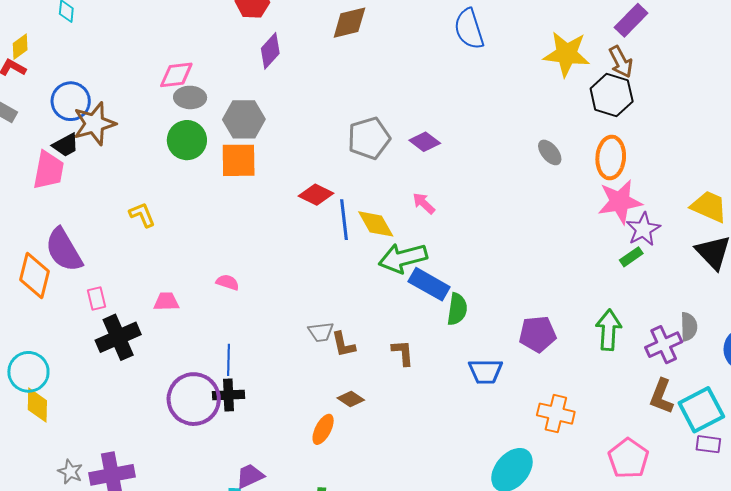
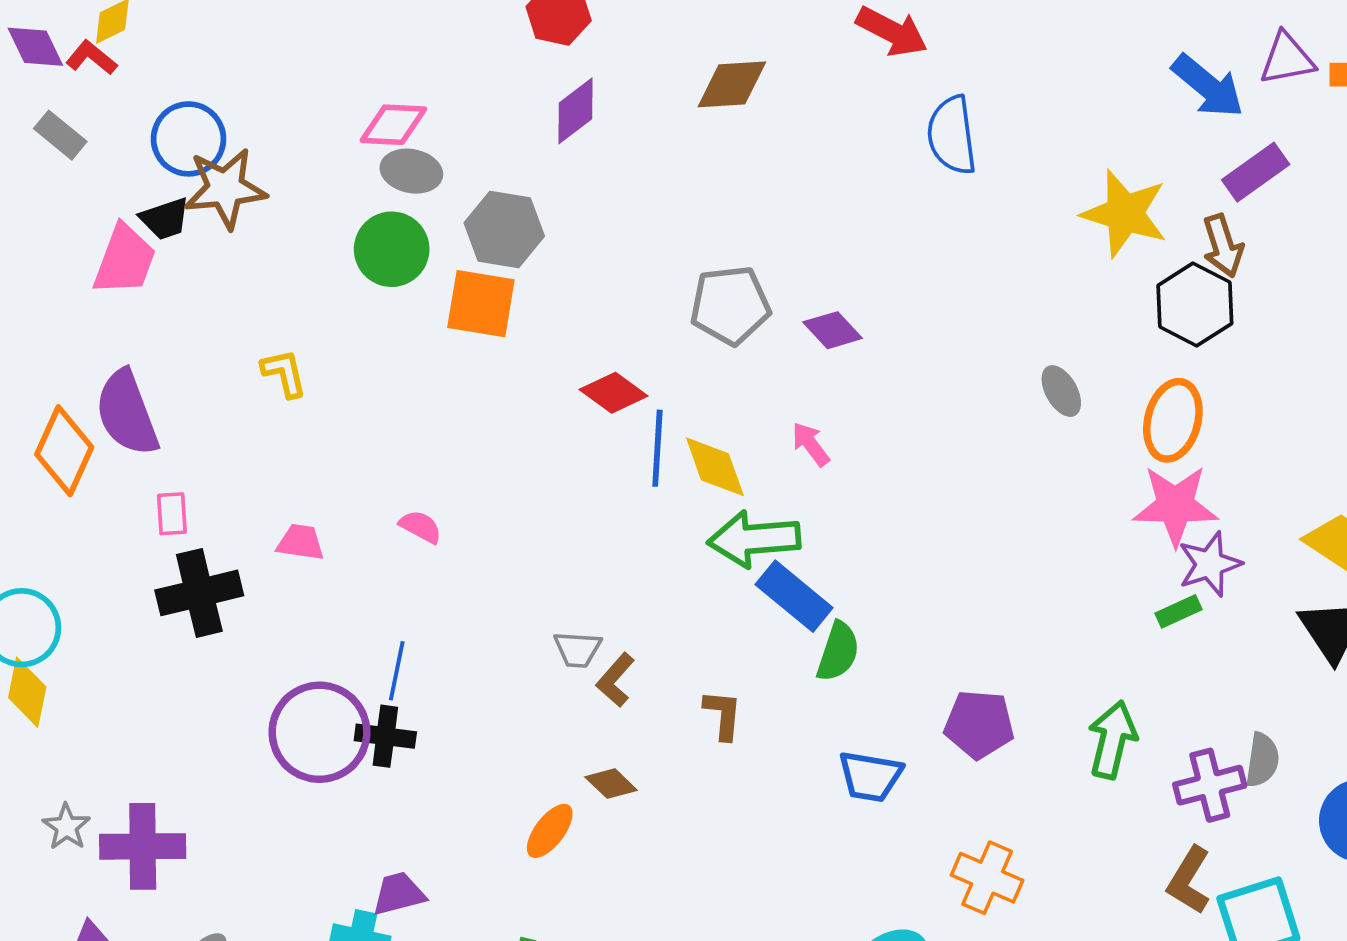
brown L-shape: (343, 344) -> (615, 680), turned 44

